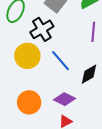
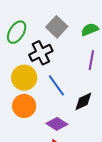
orange circle: (29, 102) -> (24, 106), moved

